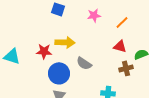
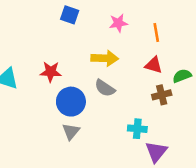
orange line: (122, 22) -> (156, 33), turned -56
yellow arrow: (65, 42) -> (105, 58), moved

